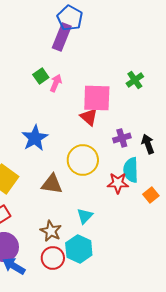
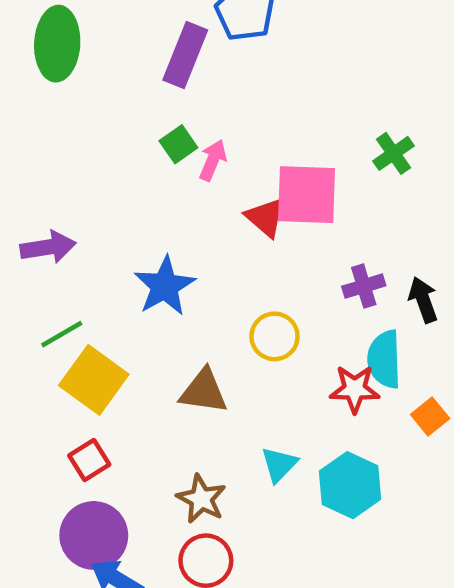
purple rectangle: (62, 37) -> (185, 55), moved
red triangle: (89, 117) -> (265, 217), moved
yellow circle: (83, 160) -> (275, 336), size x0.7
cyan hexagon: (79, 249) -> (350, 485), moved

